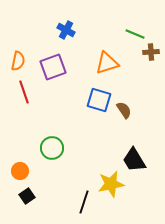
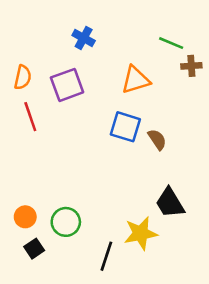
green circle: (52, 148) -> (66, 222), moved

